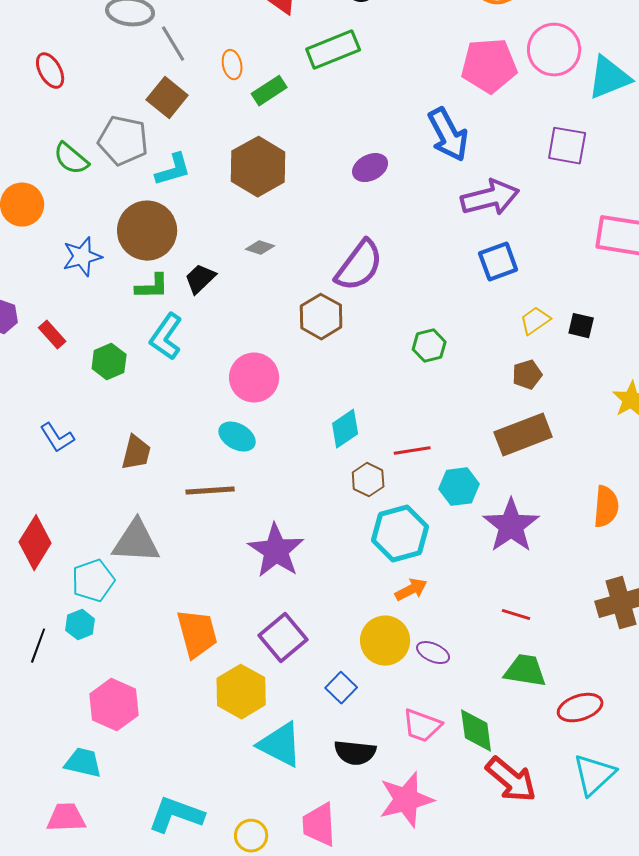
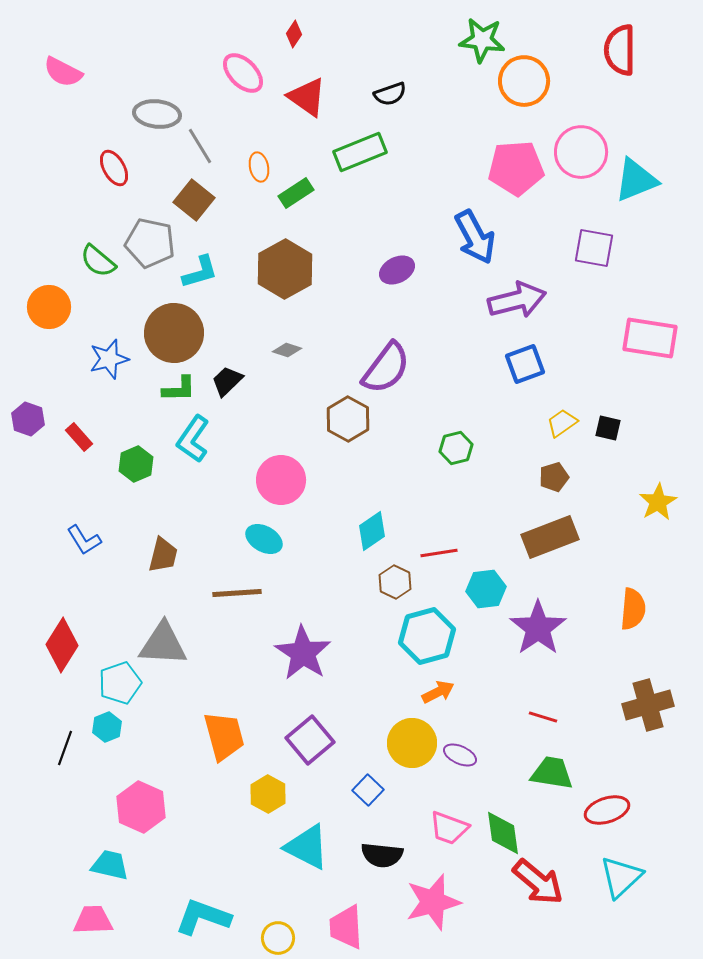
red ellipse: (50, 71) -> (114, 168), moved
yellow hexagon: (241, 692) -> (268, 794), size x0.7

